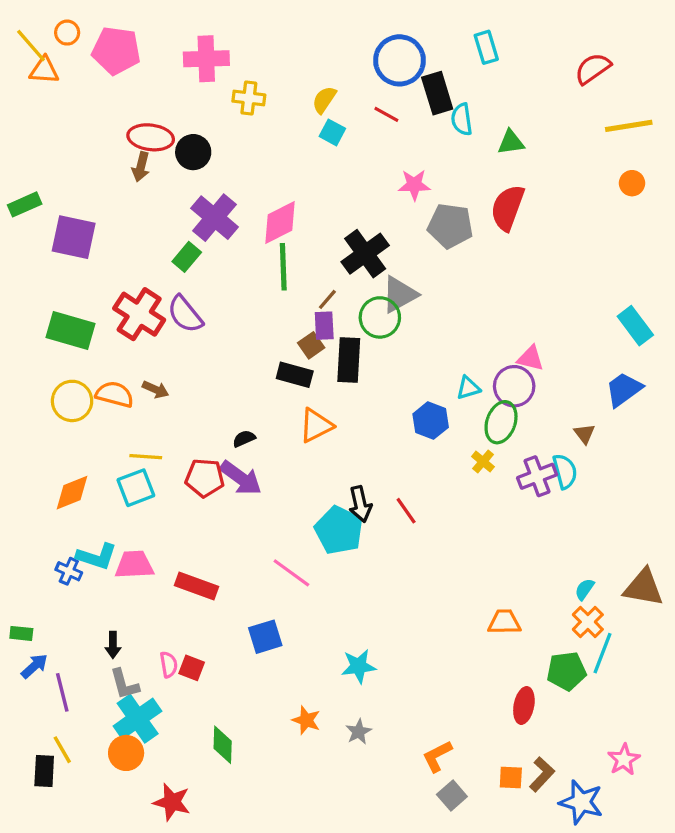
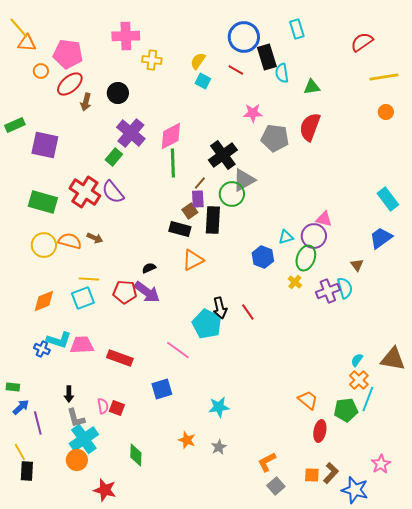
orange circle: (67, 33) -> (41, 71), moved
pink pentagon: (116, 51) -> (68, 54), moved
red ellipse: (151, 137) -> (70, 84), moved, turned -48
orange trapezoid: (504, 622) -> (308, 400), moved, turned 40
yellow line: (62, 750) -> (20, 452), moved

